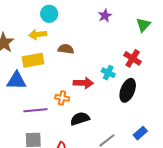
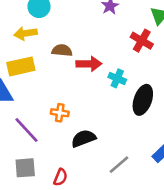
red cross: (133, 58) -> (142, 41), moved
red arrow: (83, 83) -> (89, 64), moved
purple line: (35, 110) -> (27, 130), turned 55

